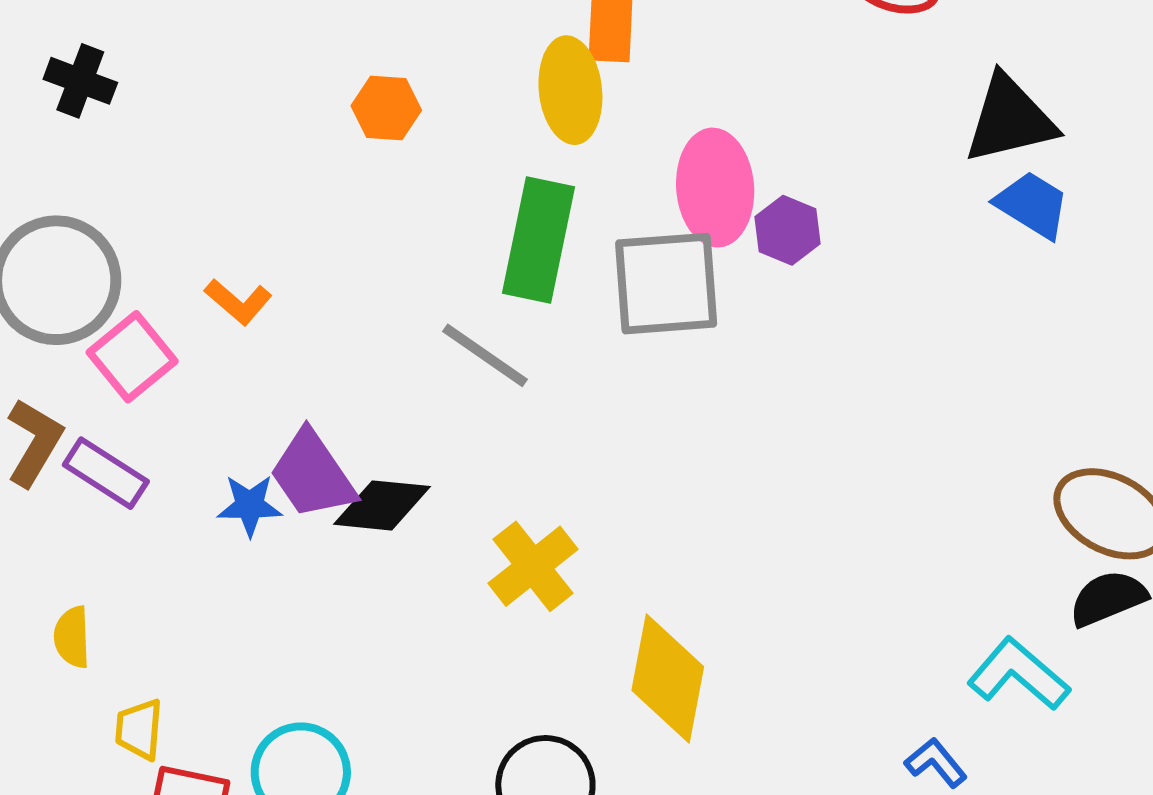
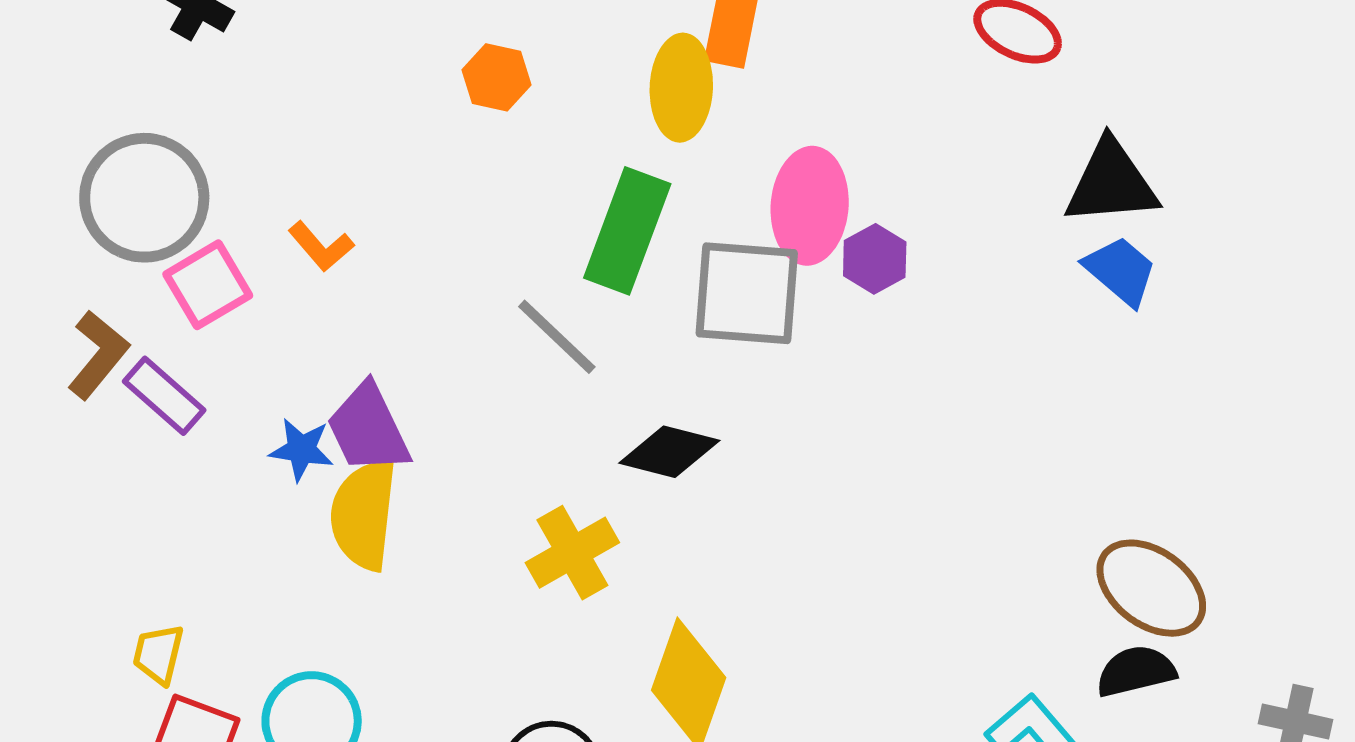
black diamond: (382, 505) -> (669, 452), moved
yellow semicircle: (72, 637) -> (364, 514), moved, size x1.8

